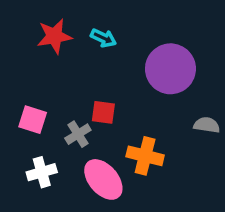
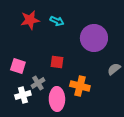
gray semicircle: (207, 125) -> (114, 69), turned -48
gray cross: (78, 134) -> (38, 83), moved
pink ellipse: (103, 179) -> (57, 99), turned 40

